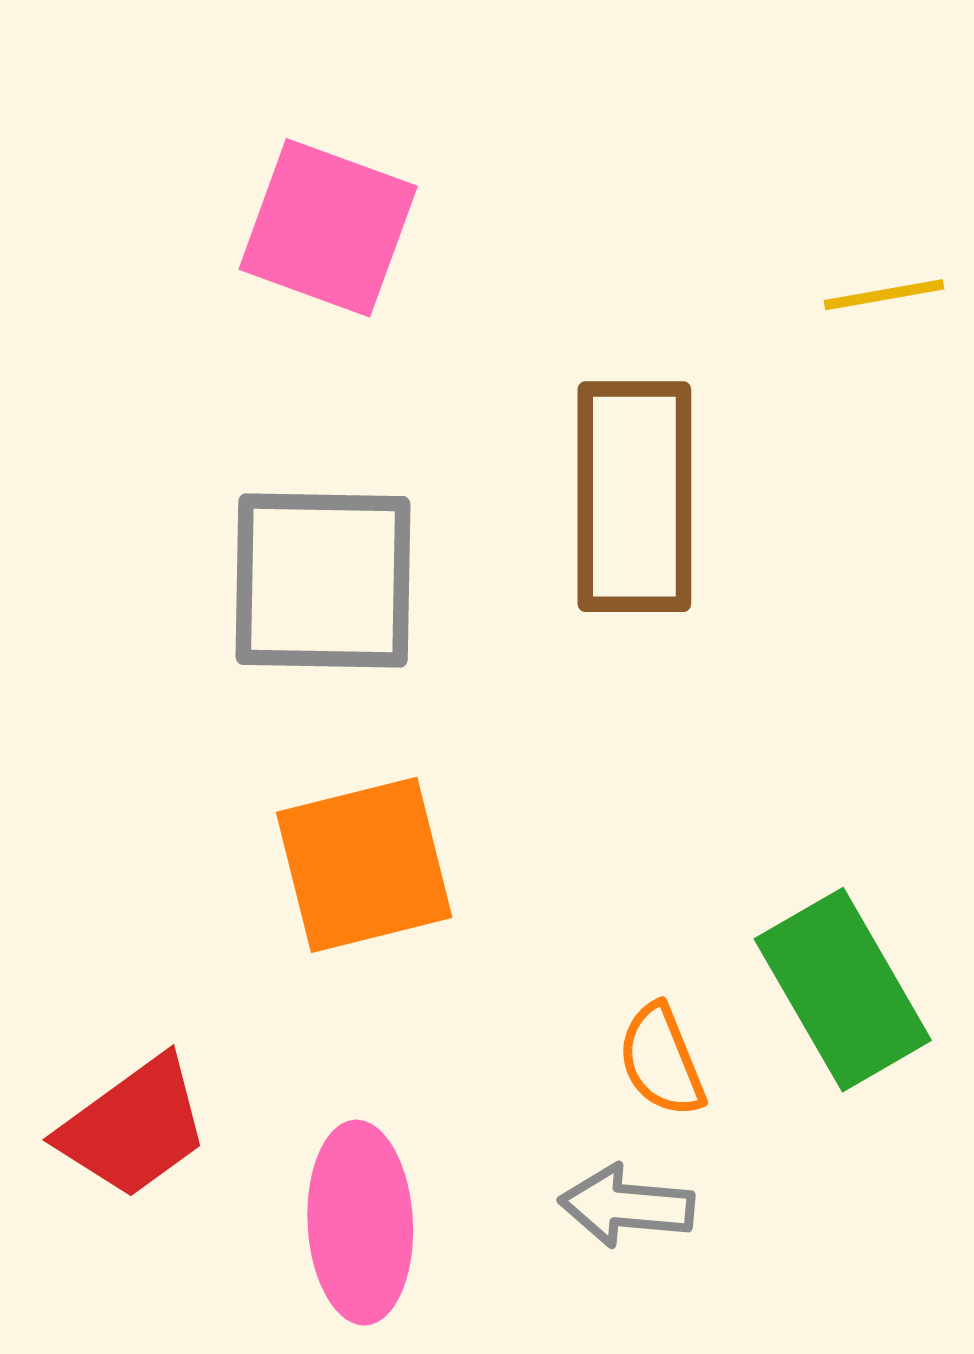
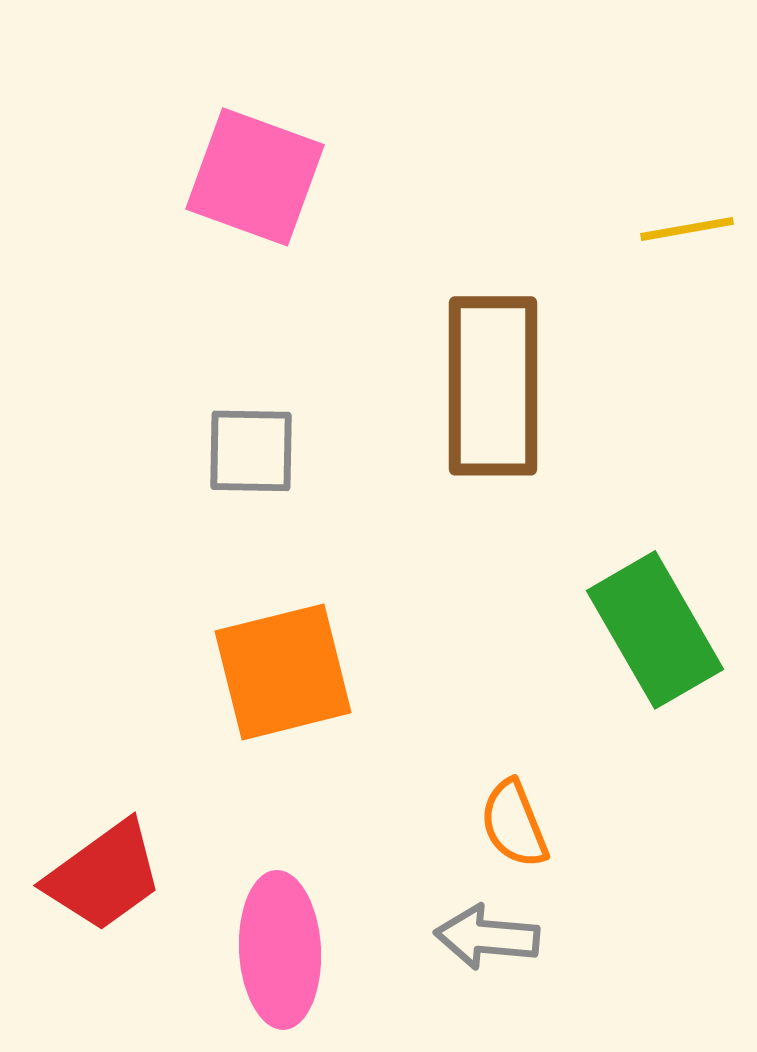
gray square: (323, 580) -> (251, 451), size x0.6
green rectangle: (843, 990) -> (655, 630), moved

